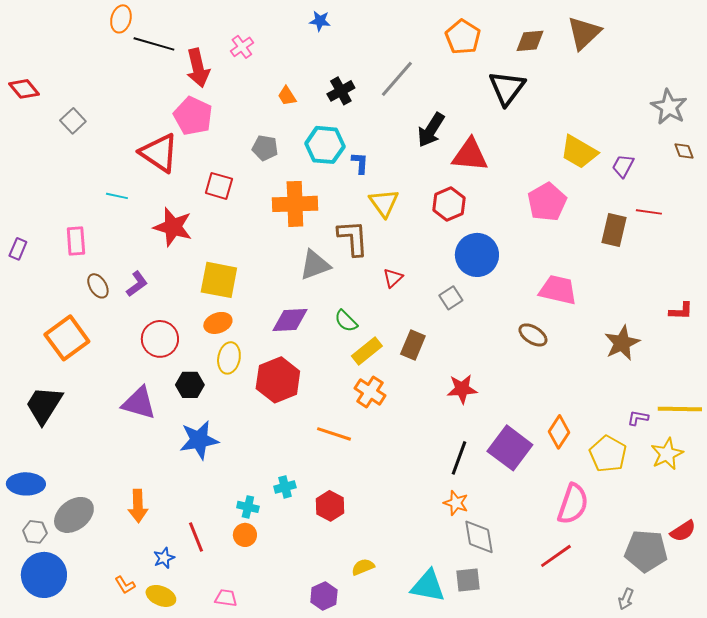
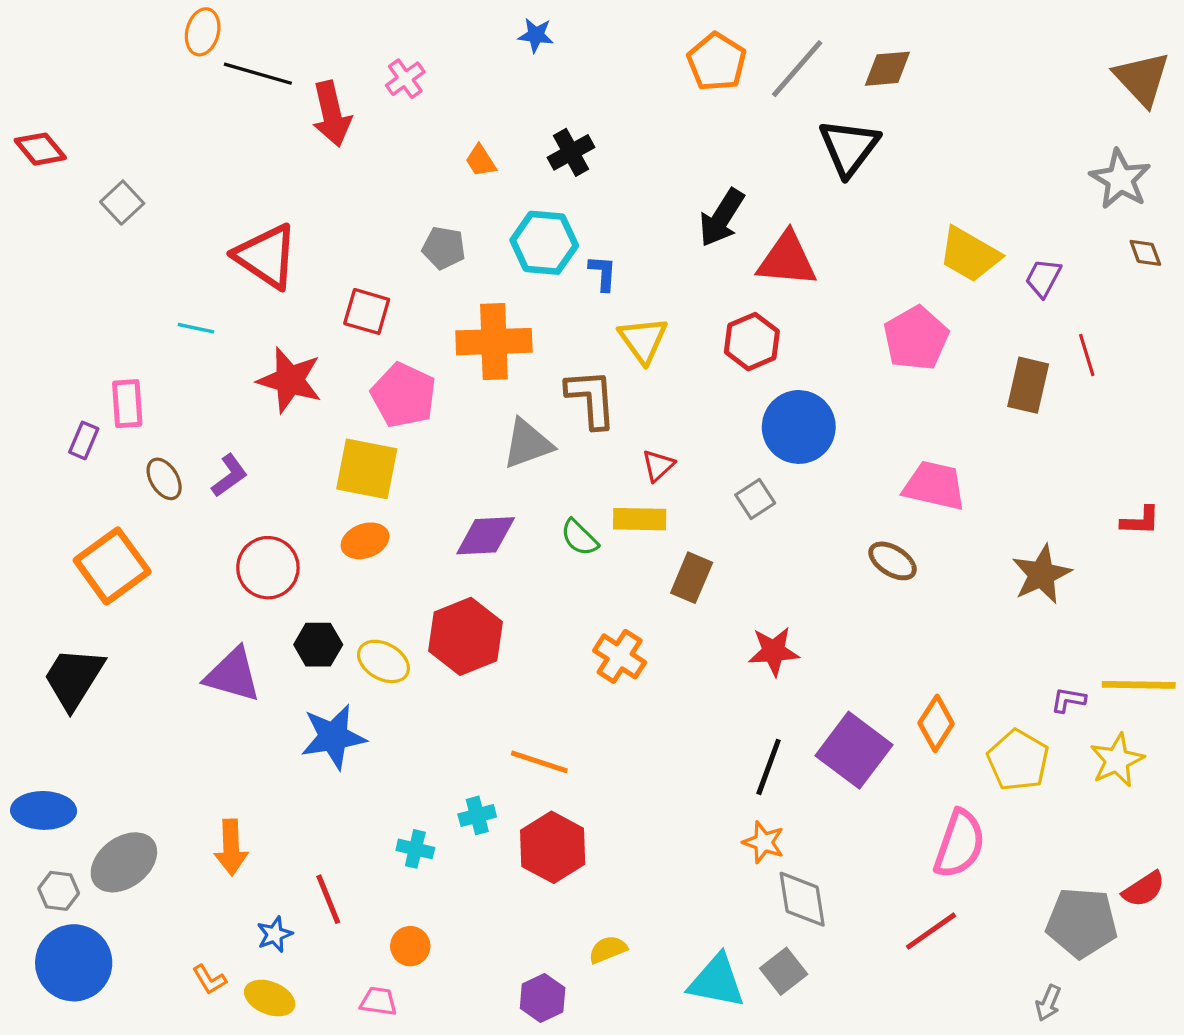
brown triangle: (584, 33) -> (1142, 79), moved, turned -30
orange pentagon: (463, 37) -> (717, 62), moved
gray line: (397, 79) -> (797, 69), moved
pink pentagon: (193, 116) -> (404, 395), moved
red line: (649, 212) -> (1087, 355), turned 65
purple rectangle: (18, 249) -> (84, 440), moved
yellow rectangle: (367, 351) -> (640, 519), moved, turned 40
yellow ellipse: (229, 358) -> (383, 661), moved, turned -72
orange line: (334, 434) -> (539, 762), moved
red hexagon: (330, 506) -> (553, 847), size x1.4
orange circle: (245, 535) -> (410, 946), moved
gray square: (468, 580) -> (784, 971), turned -32

